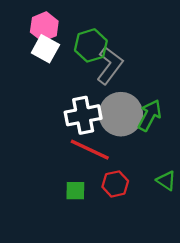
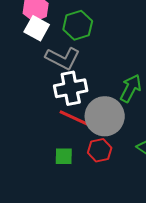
gray L-shape: (110, 65) -> (63, 58), moved, turned 80
gray circle: (121, 114) -> (105, 116), moved

